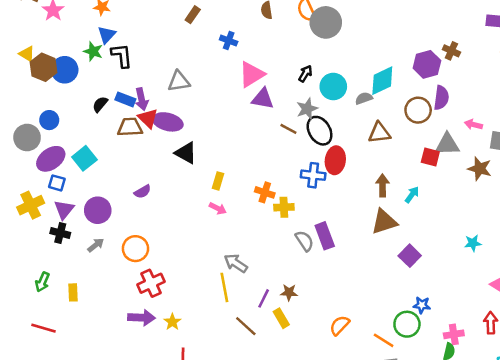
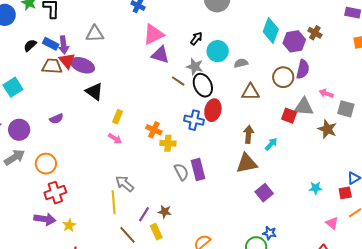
cyan diamond: (382, 81) -> (271, 31), moved, turned -50
gray star: (307, 109) -> (195, 67), turned 30
gray arrow: (96, 245) -> (15, 157), size x1.5

